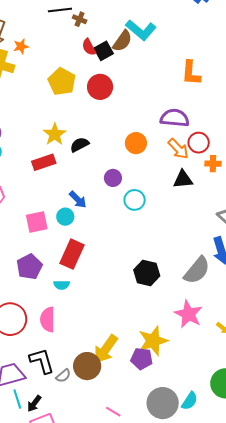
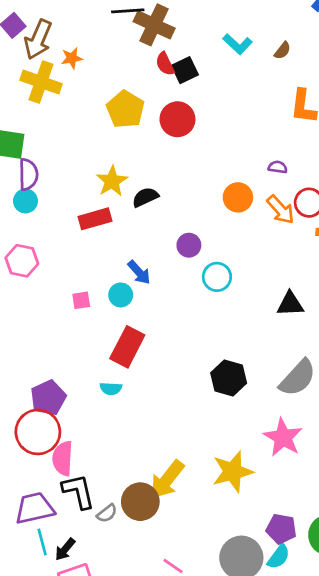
brown cross: (80, 19) -> (154, 25), size x2.0
cyan L-shape: (141, 30) -> (238, 44), size x0.7
brown semicircle: (122, 41) -> (282, 51), moved, size x0.6
purple semicircle: (175, 118) -> (278, 167), size x0.5
orange circle: (136, 143) -> (238, 197), moved
black triangle: (183, 179) -> (290, 304), moved
pink square: (37, 222) -> (81, 300), size x0.6
purple pentagon: (29, 267) -> (48, 398), moved
pink semicircle: (48, 319) -> (63, 458), moved
purple pentagon: (142, 359) -> (281, 529), moved

